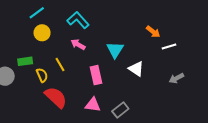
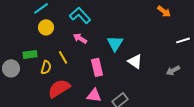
orange arrow: (153, 32) -> (164, 11), moved
white line: (169, 47) -> (183, 40), moved
yellow semicircle: (42, 75) -> (46, 67), turned 40
red semicircle: (56, 97) -> (59, 88), turned -75

